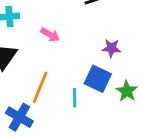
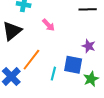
blue square: (98, 79) -> (73, 65), turned -30

